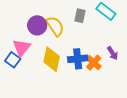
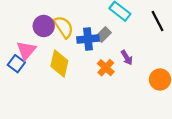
gray rectangle: (80, 16) -> (103, 35), moved, turned 32
blue cross: (78, 59) -> (88, 39), moved

